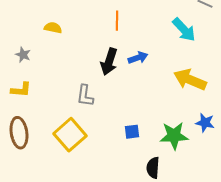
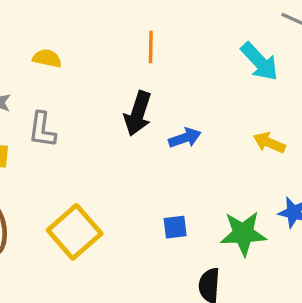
blue arrow: (138, 58) -> (185, 138), moved
yellow arrow: (190, 80) -> (269, 143), size x0.6
gray L-shape: (85, 96) -> (42, 130), moved

